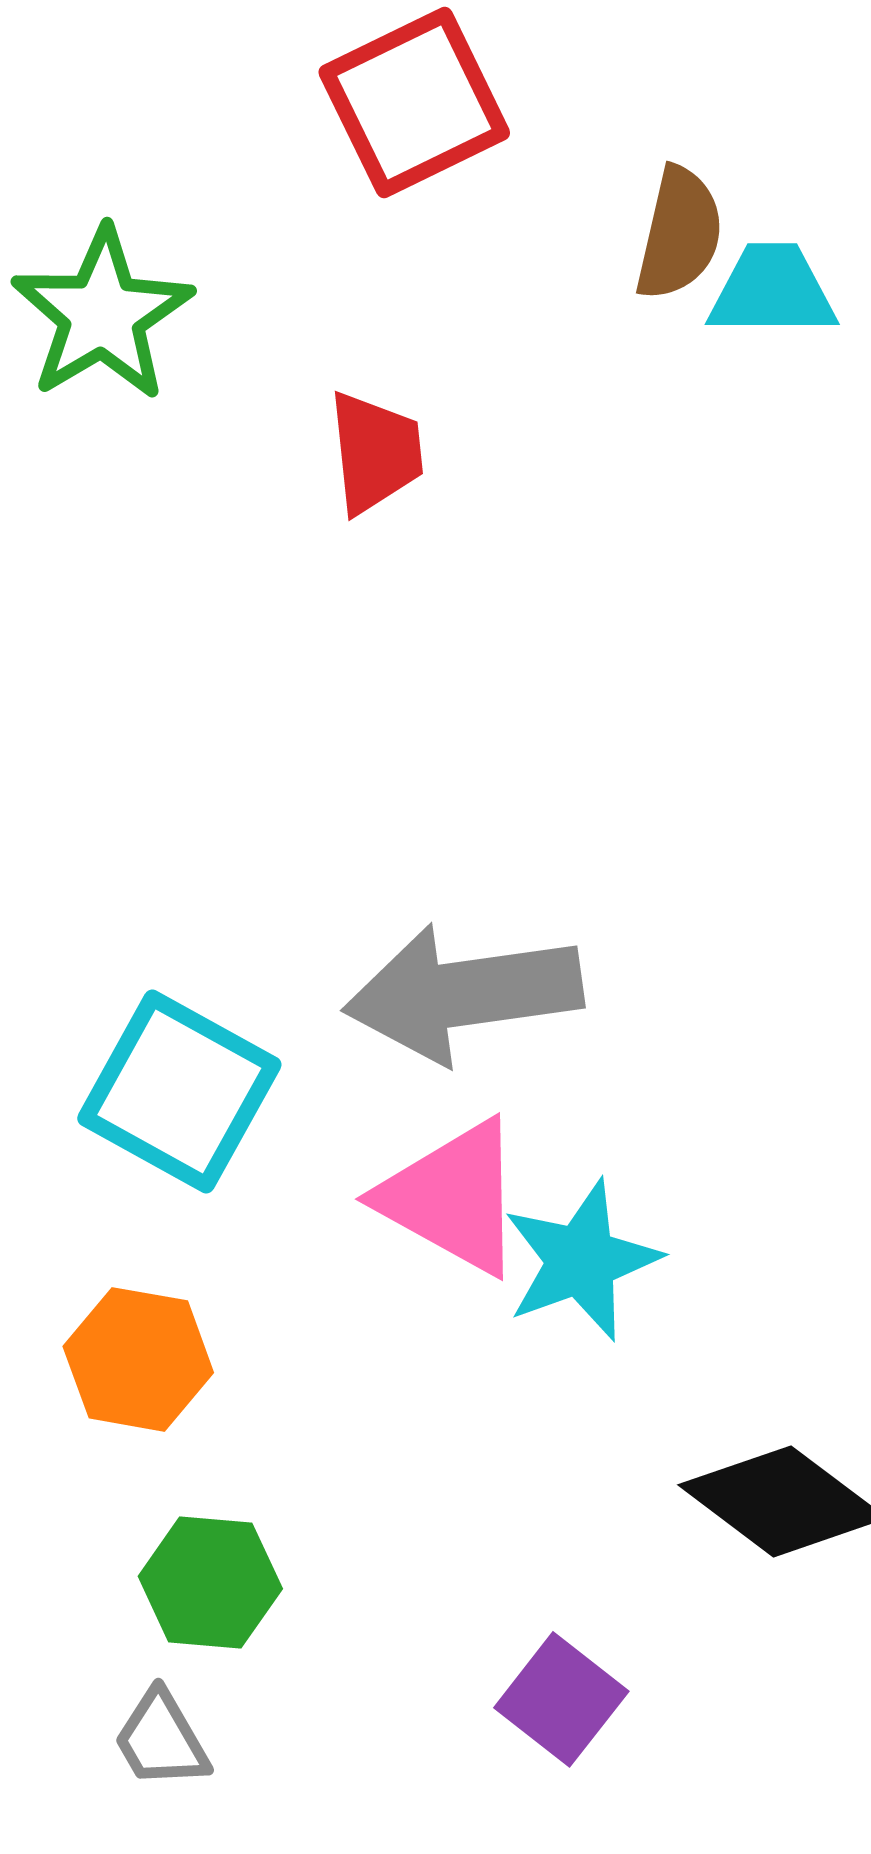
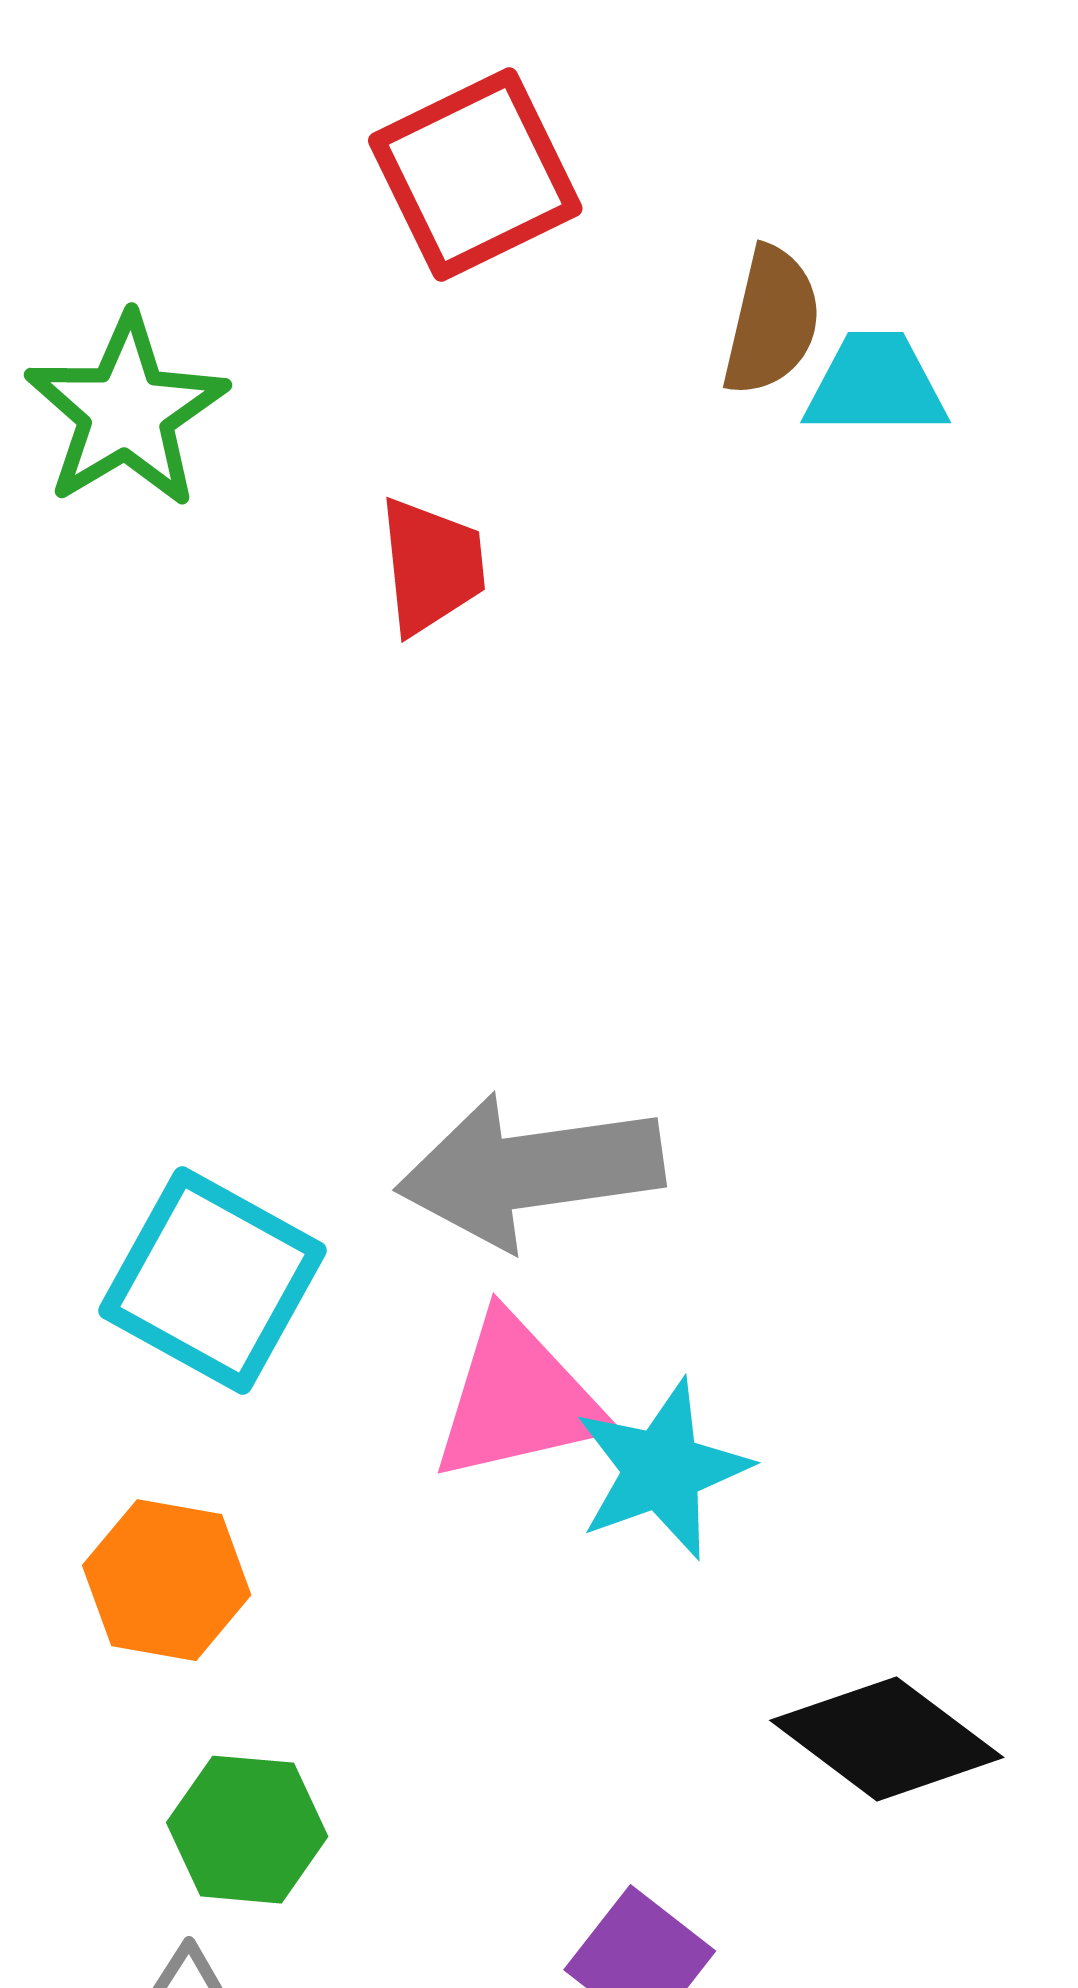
pink triangle: (452, 1197) -> (518, 1399), turned -42

